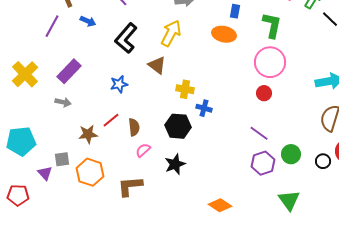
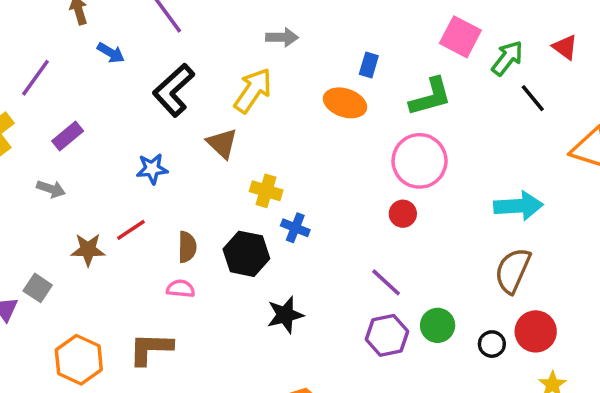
green L-shape: (272, 25) -> (430, 97), turned 56
purple line: (52, 26) -> (36, 78), moved
purple rectangle: (69, 71) -> (68, 136), size x0.7
brown semicircle: (134, 127) -> (187, 247), moved
pink semicircle: (143, 150) -> (181, 289), turned 42
gray square: (62, 159) -> (38, 288), turned 35
black star: (175, 164) -> (285, 315), moved
orange hexagon: (90, 172) -> (79, 360), moved

